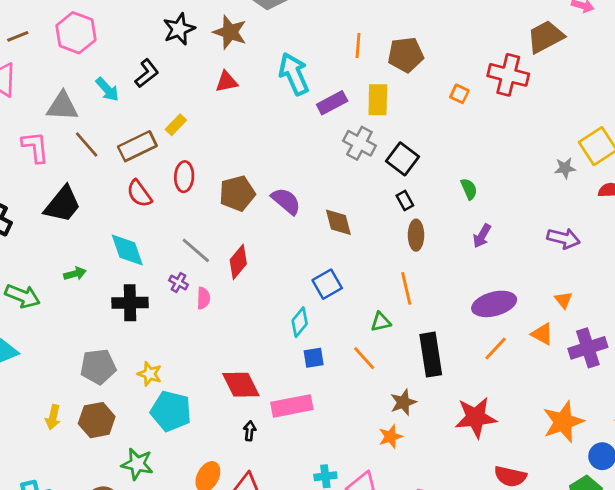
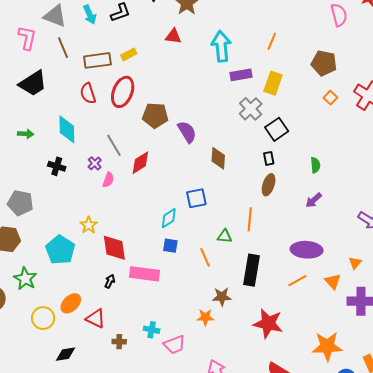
brown pentagon: (406, 55) -> (324, 63), moved
red ellipse: (184, 177) -> (123, 92), size x1.4
black cross: (130, 303) -> (57, 166), size x0.7
yellow star: (150, 374) -> (89, 225), moved

